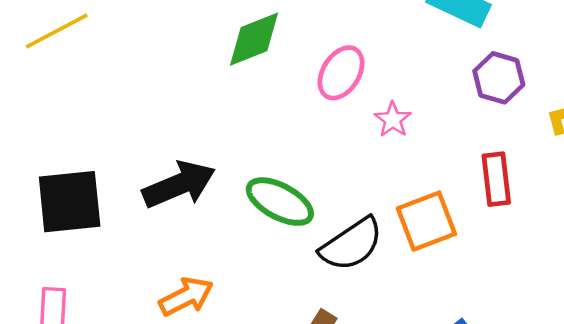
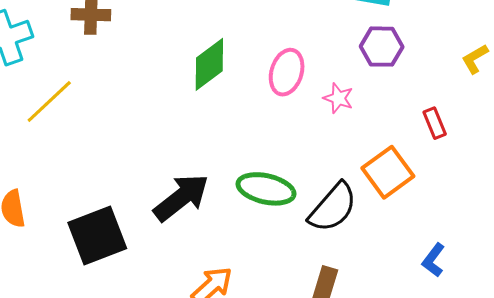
purple hexagon: (499, 78) -> (382, 47), moved
red rectangle: (496, 179) -> (435, 123), size x0.7

